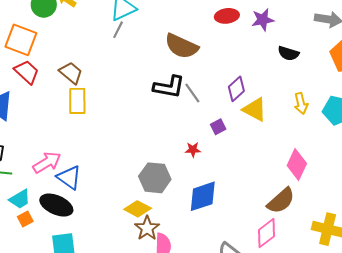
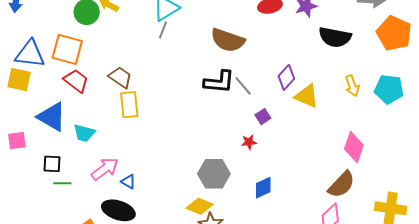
black semicircle: (288, 53) -> (335, 37), size x1.5
purple square: (218, 127) -> (263, 117), moved
blue triangle: (69, 177) -> (128, 182), size x0.6
blue diamond: (203, 196) -> (263, 188), size x0.7
cyan trapezoid: (20, 199) -> (84, 133), moved, turned 50

